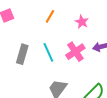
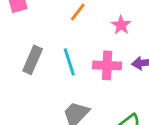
pink cross: (75, 52) -> (107, 65), turned 30

